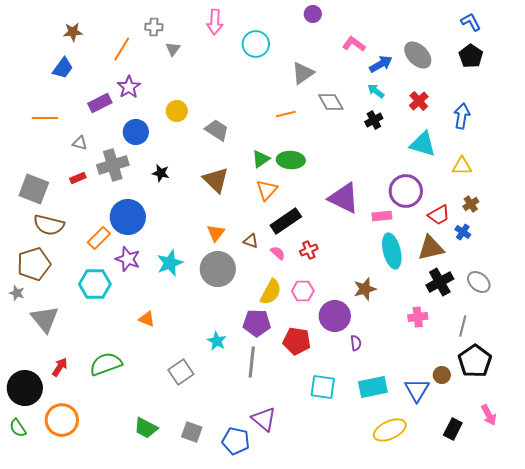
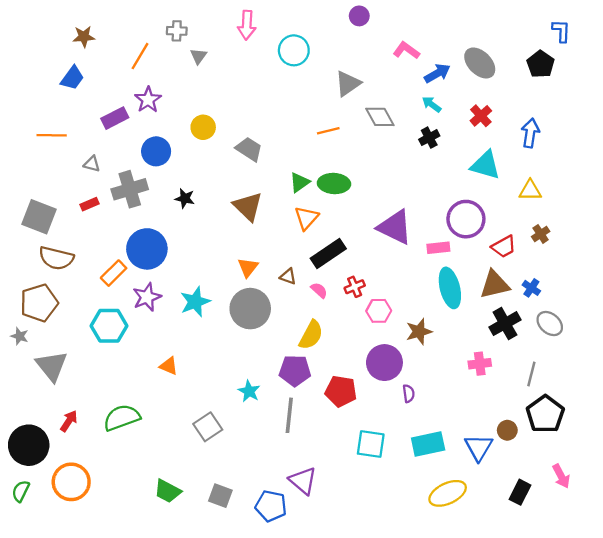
blue L-shape: (471, 22) -> (561, 31), moved, turned 30
blue cross: (463, 232) -> (531, 288), moved
purple star: (128, 259) -> (147, 297), turned 30
pink hexagon: (303, 291) -> (379, 311), moved
green semicircle: (18, 428) -> (21, 491), turned 60

